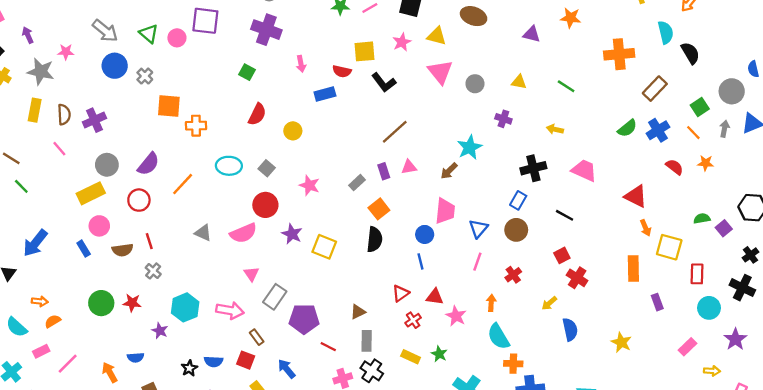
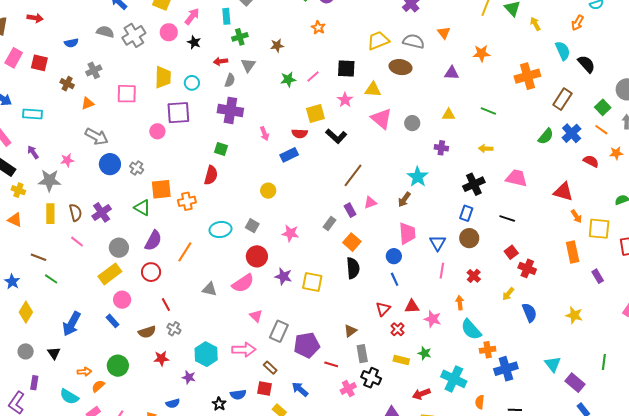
green triangle: (149, 34) -> (142, 208), moved
red semicircle: (257, 114) -> (211, 175), moved
brown semicircle: (123, 250) -> (147, 332), moved
green circle: (101, 303) -> (118, 366), moved

